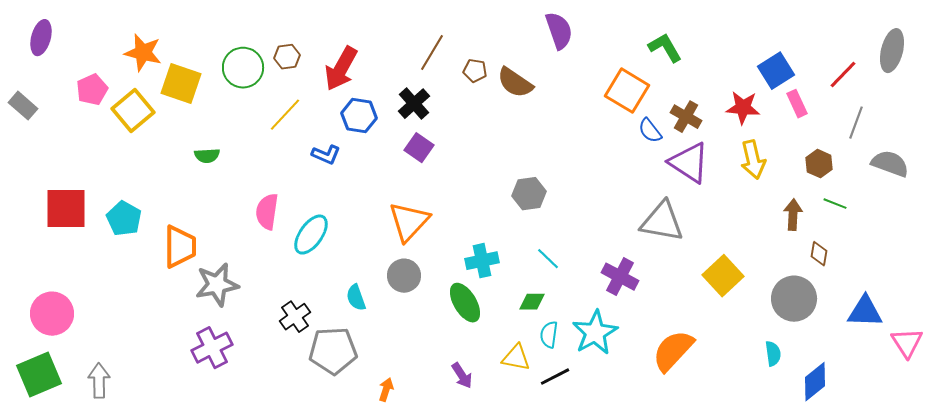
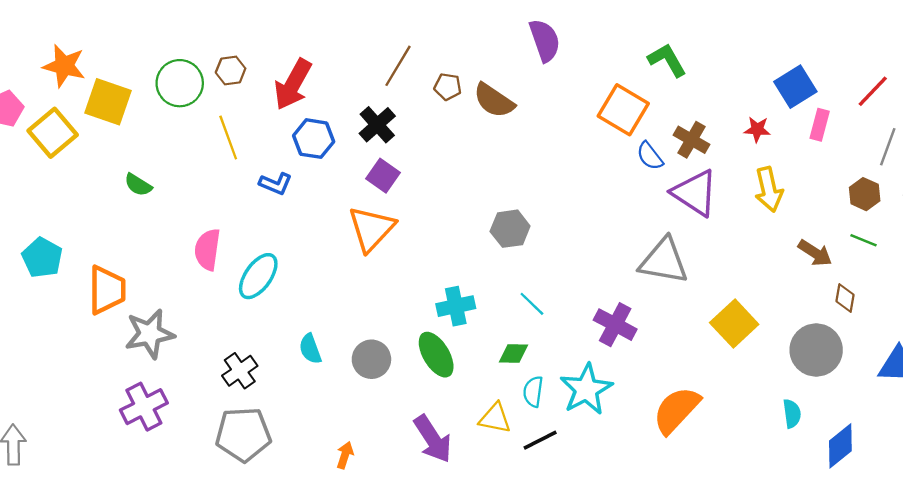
pink rectangle: (797, 104) -> (820, 125), turned 40
red star: (743, 108) -> (757, 129), size x0.7
yellow line: (285, 115) -> (228, 137), turned -63
green semicircle: (207, 156) -> (138, 185), turned 35
brown hexagon: (819, 164) -> (865, 194), moved
brown arrow: (793, 215) -> (815, 253), turned 120
orange triangle: (409, 222) -> (371, 229), moved
gray circle: (404, 276) -> (371, 359), moved
gray pentagon: (333, 351) -> (243, 434), moved
purple arrow: (462, 376) -> (433, 439), size x1.6

